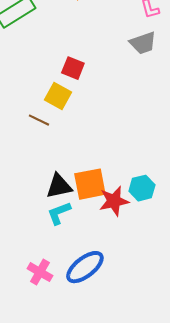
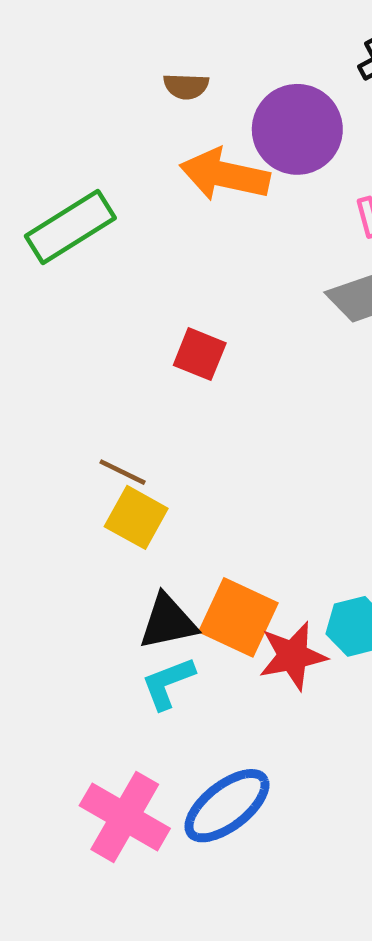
yellow square: (58, 96) -> (136, 517), moved
orange square: (90, 184) -> (238, 617), turned 36
pink cross: (40, 272) -> (125, 817), size x1.5

